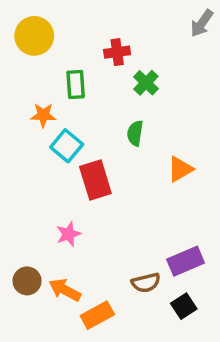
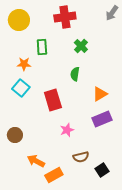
red cross: (117, 52) -> (65, 17), moved, size x1.5
cyan square: (67, 146) -> (21, 88), moved
pink star: (68, 234) -> (67, 130), moved
purple rectangle: (186, 261) -> (102, 119), moved
brown circle: (27, 281) -> (15, 135), moved

